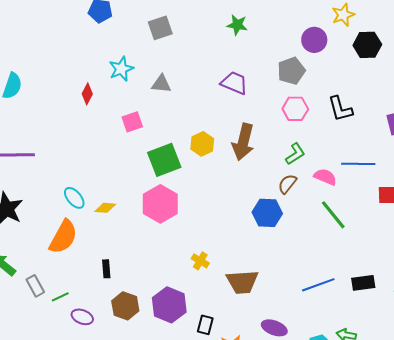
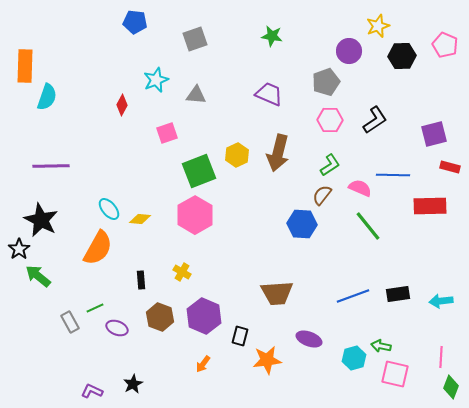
black L-shape: (340, 109) -> (375, 120), turned -108
yellow cross: (200, 261) -> (182, 272), moved
gray rectangle: (35, 286) -> (70, 322), moved

